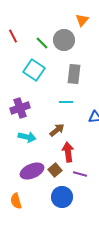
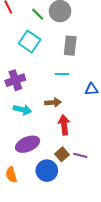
brown arrow: (57, 130) -> (53, 103), turned 35
brown square: (55, 170) -> (62, 154), moved
purple line: (80, 174) -> (80, 155), moved
blue circle: (62, 197) -> (47, 171), moved

